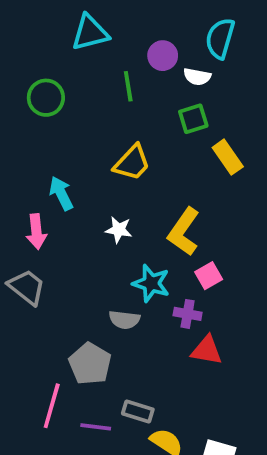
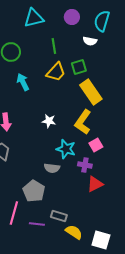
purple circle: (163, 56) -> (72, 17), moved
green square: (193, 119) -> (79, 67), moved
yellow rectangle: (228, 157) -> (91, 92), moved, size x1.4
yellow trapezoid: (132, 163) -> (56, 72), moved
cyan arrow: (61, 193) -> (23, 82), moved
red triangle: (207, 350) -> (95, 184), turned -36

